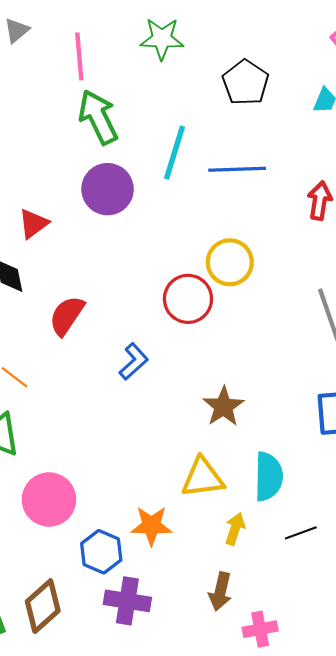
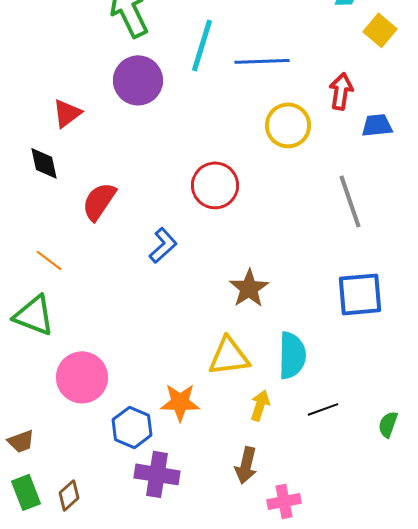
yellow circle: (230, 262) -> (288, 125), moved
brown diamond: (43, 606) -> (69, 495), moved, size x0.6

